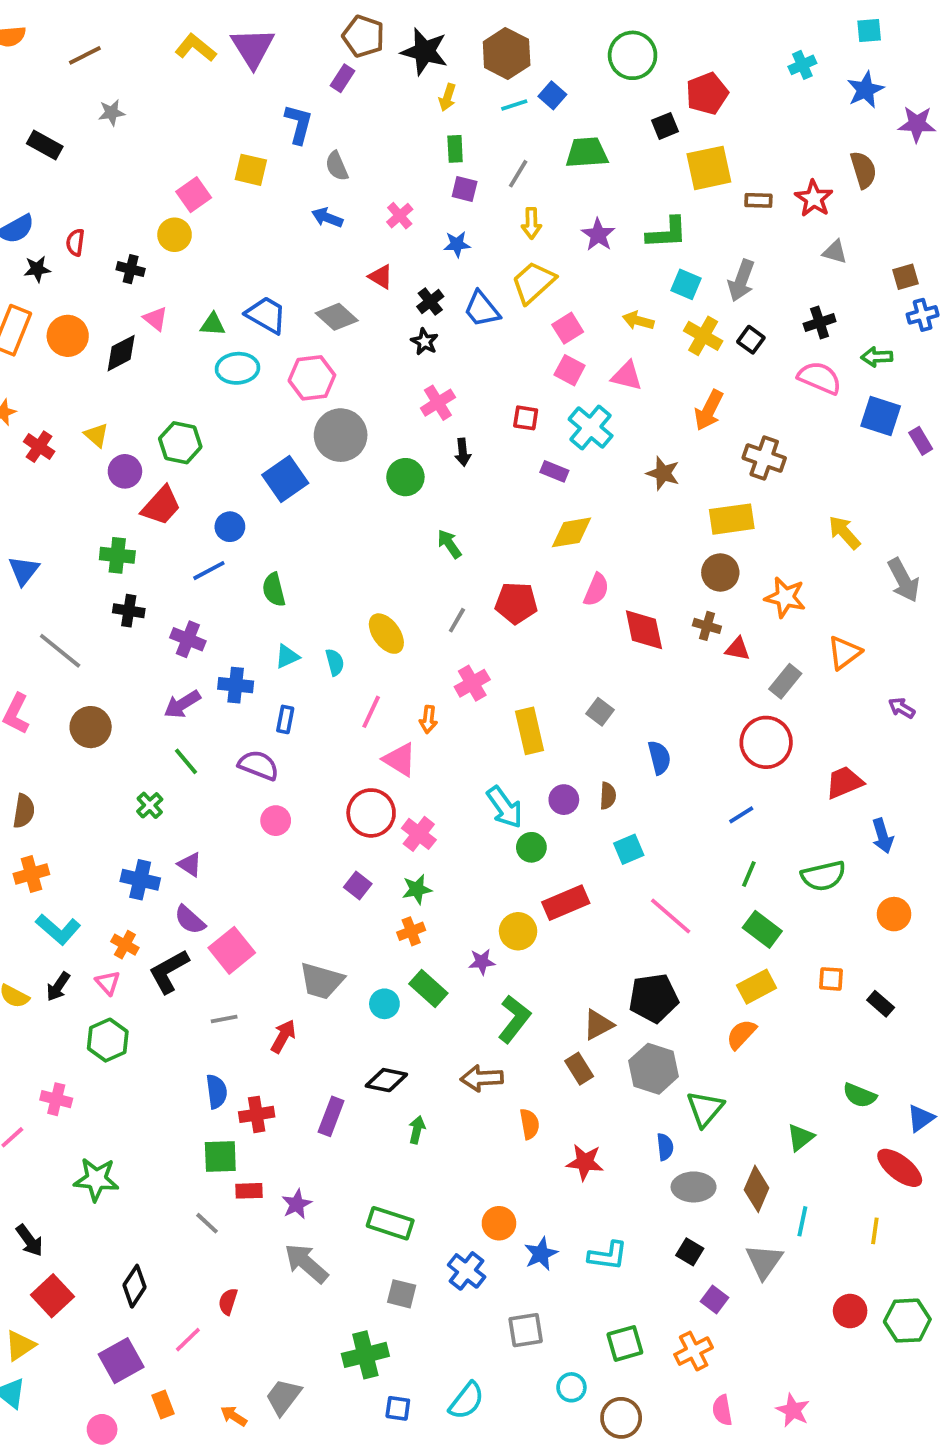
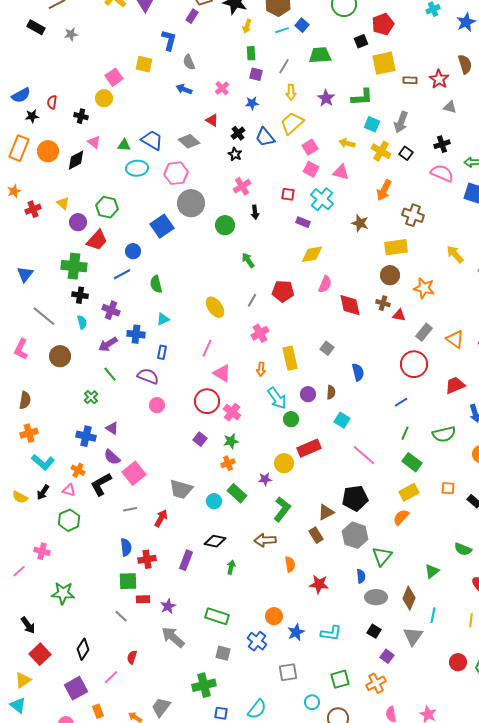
black rectangle: (45, 145) -> (36, 27), moved
red cross: (39, 447) -> (33, 209), turned 35
green cross: (117, 555) -> (74, 266), size x1.4
orange triangle: (844, 653) -> (455, 339), moved, turned -48
cyan semicircle: (335, 662) -> (82, 322), moved
orange arrow: (428, 719) -> (261, 369), moved
cyan square: (629, 849) -> (342, 420), turned -35
pink triangle: (108, 983) -> (69, 490), turned -32

